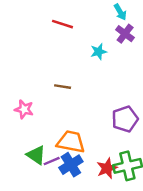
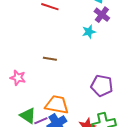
cyan star: (99, 52) -> (89, 32), moved
purple pentagon: (125, 119) -> (102, 86), turned 30

